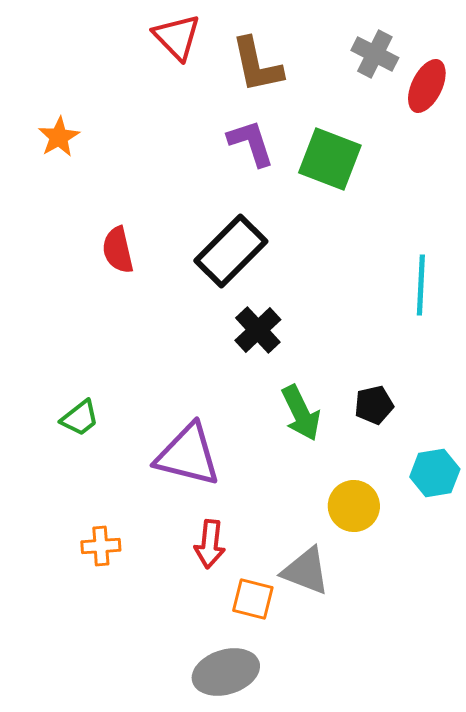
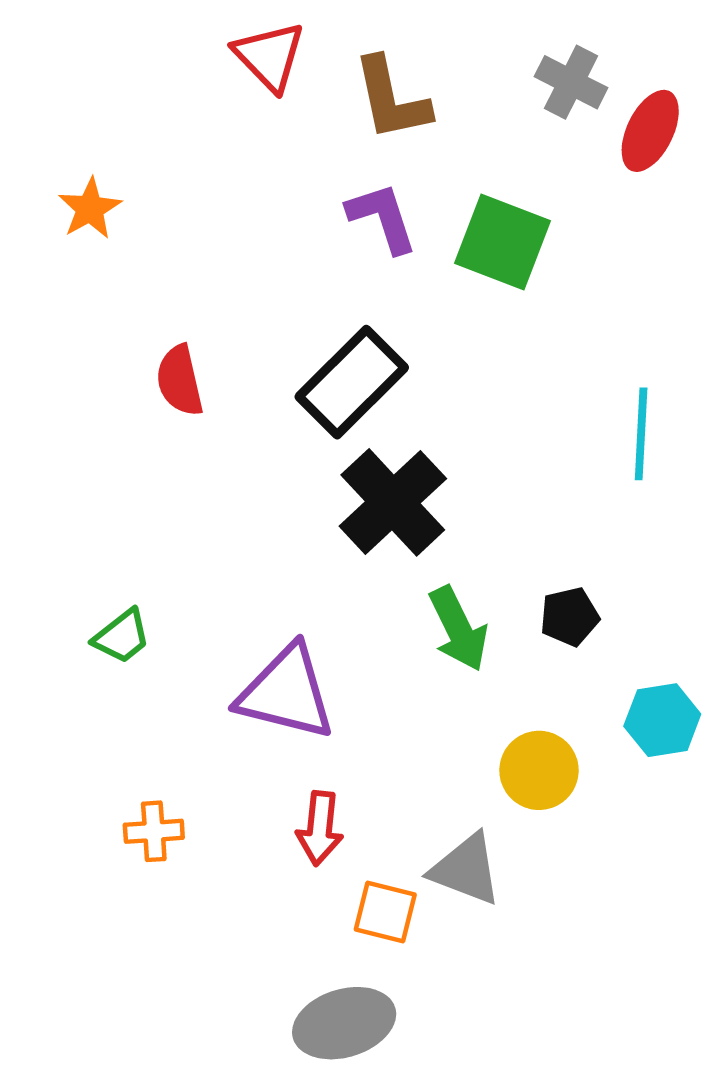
black cross: (258, 330) -> (393, 502), size x1.5

